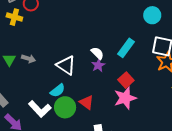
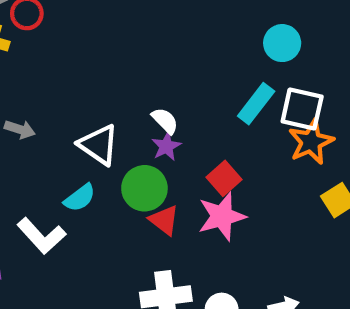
cyan rectangle: (126, 48) -> (256, 104), moved
red triangle: (87, 102) -> (164, 220), moved
green circle: (65, 107) -> (144, 188), moved

